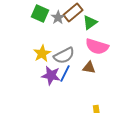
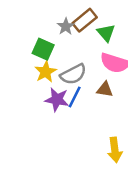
green square: (40, 13) -> (43, 49), moved
green triangle: (90, 22) -> (106, 33), turned -35

